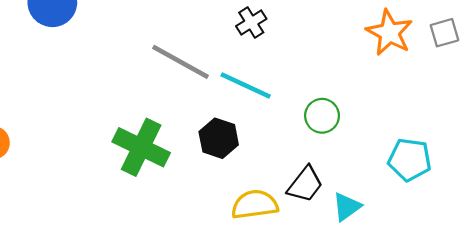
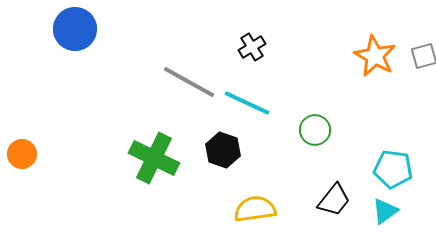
black trapezoid: (305, 184) -> (334, 200), moved
cyan triangle: (347, 207) -> (385, 211), moved

